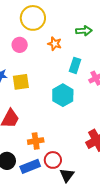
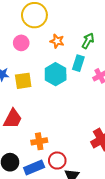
green arrow: (84, 31) -> (88, 41), moved, turned -56
cyan hexagon: (63, 95) -> (56, 74), moved

